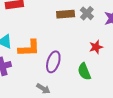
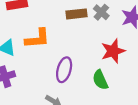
red star: (96, 47) -> (113, 51), size x1.5
orange L-shape: (29, 48) -> (37, 39), moved

